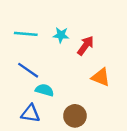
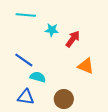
cyan line: (26, 34) -> (26, 15), moved

